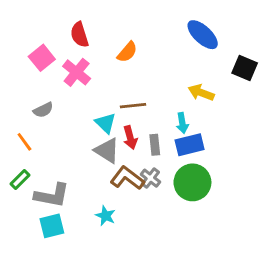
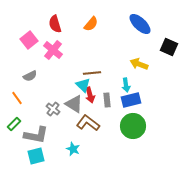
orange semicircle: (127, 52) -> (91, 24), moved
cyan triangle: (106, 123) -> (83, 85), moved
gray cross: (150, 178) -> (53, 109), moved

